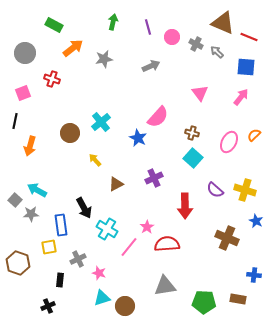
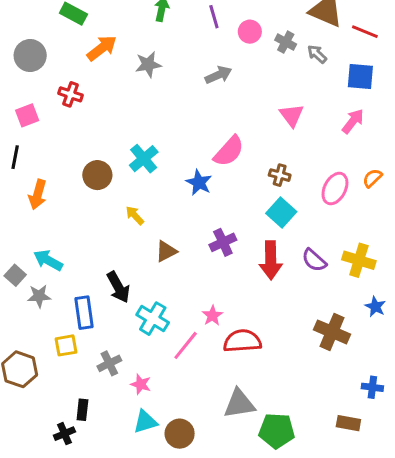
red arrow: (185, 206) -> (271, 260), moved
black rectangle: (60, 280) -> (82, 410), moved
green pentagon: (204, 302) -> (277, 431), moved

